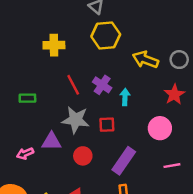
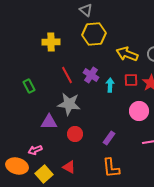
green rectangle: (27, 98) -> (29, 86), turned 64
red square: (107, 125) -> (131, 80), moved
pink arrow: (25, 153) -> (35, 150), moved
purple rectangle: (124, 161) -> (109, 138), size x0.6

